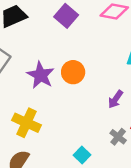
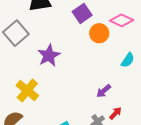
orange circle: (73, 72) -> (99, 33), moved

